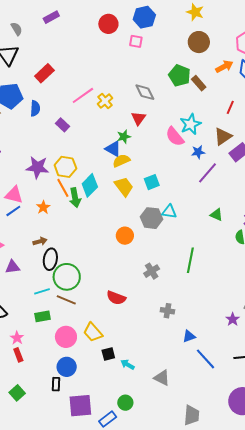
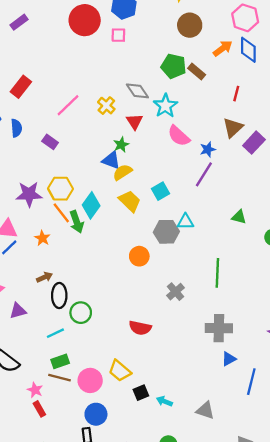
red circle: (108, 24) -> (85, 20), size x1.4
yellow cross: (105, 101) -> (106, 106), moved
cyan star: (191, 124) -> (165, 106), moved
purple line: (208, 173) -> (204, 174), moved
green circle: (67, 277) -> (81, 313), size x0.7
brown line: (66, 300) -> (60, 378), moved
gray cross: (167, 311) -> (219, 328), moved, size x1.6
blue line: (205, 359) -> (251, 382), turned 65

